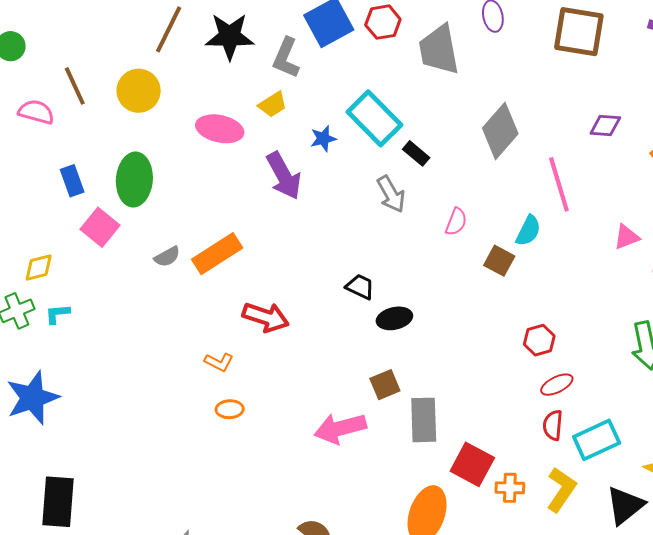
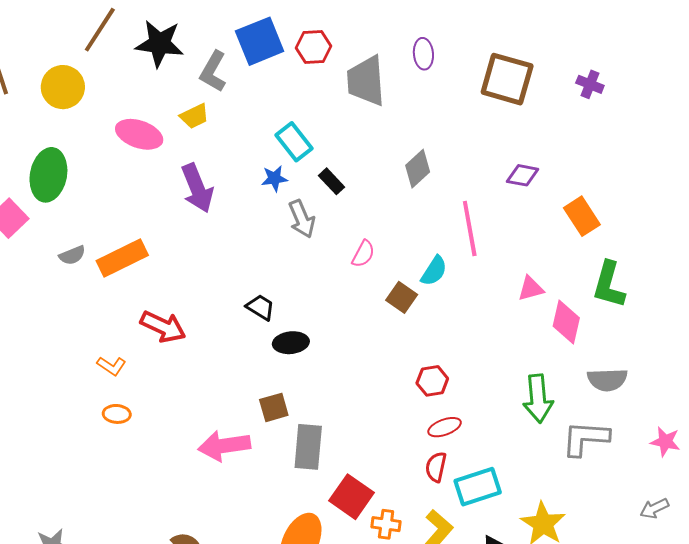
cyan rectangle: (374, 118) -> (294, 142), size x0.7
gray diamond: (500, 131) -> (418, 169), size x0.7
blue star: (323, 139) -> (274, 178), moved

